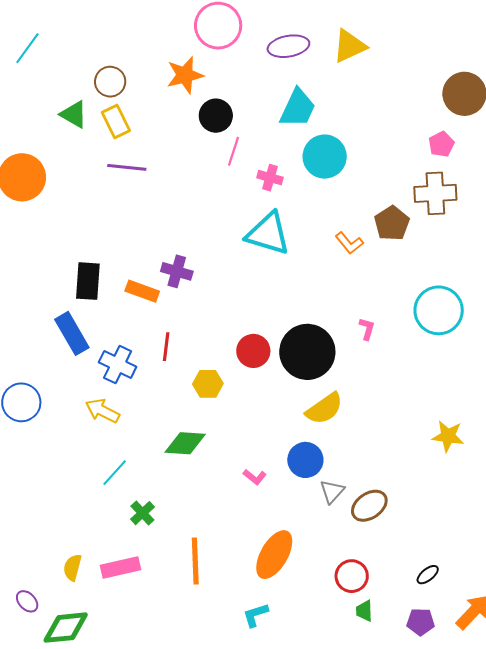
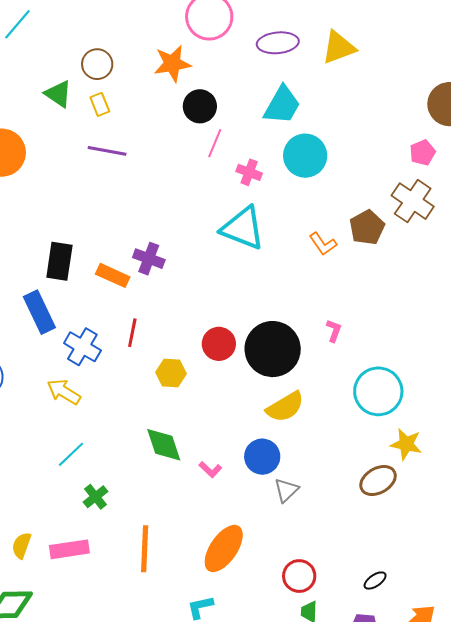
yellow rectangle: (116, 122) -> (100, 104), size x0.7
brown cross: (435, 193) -> (413, 201), turned 33
cyan circle: (439, 310) -> (378, 391), moved
green diamond: (185, 443) -> (164, 445), moved, turned 63
brown ellipse: (369, 506) -> (378, 481), moved

